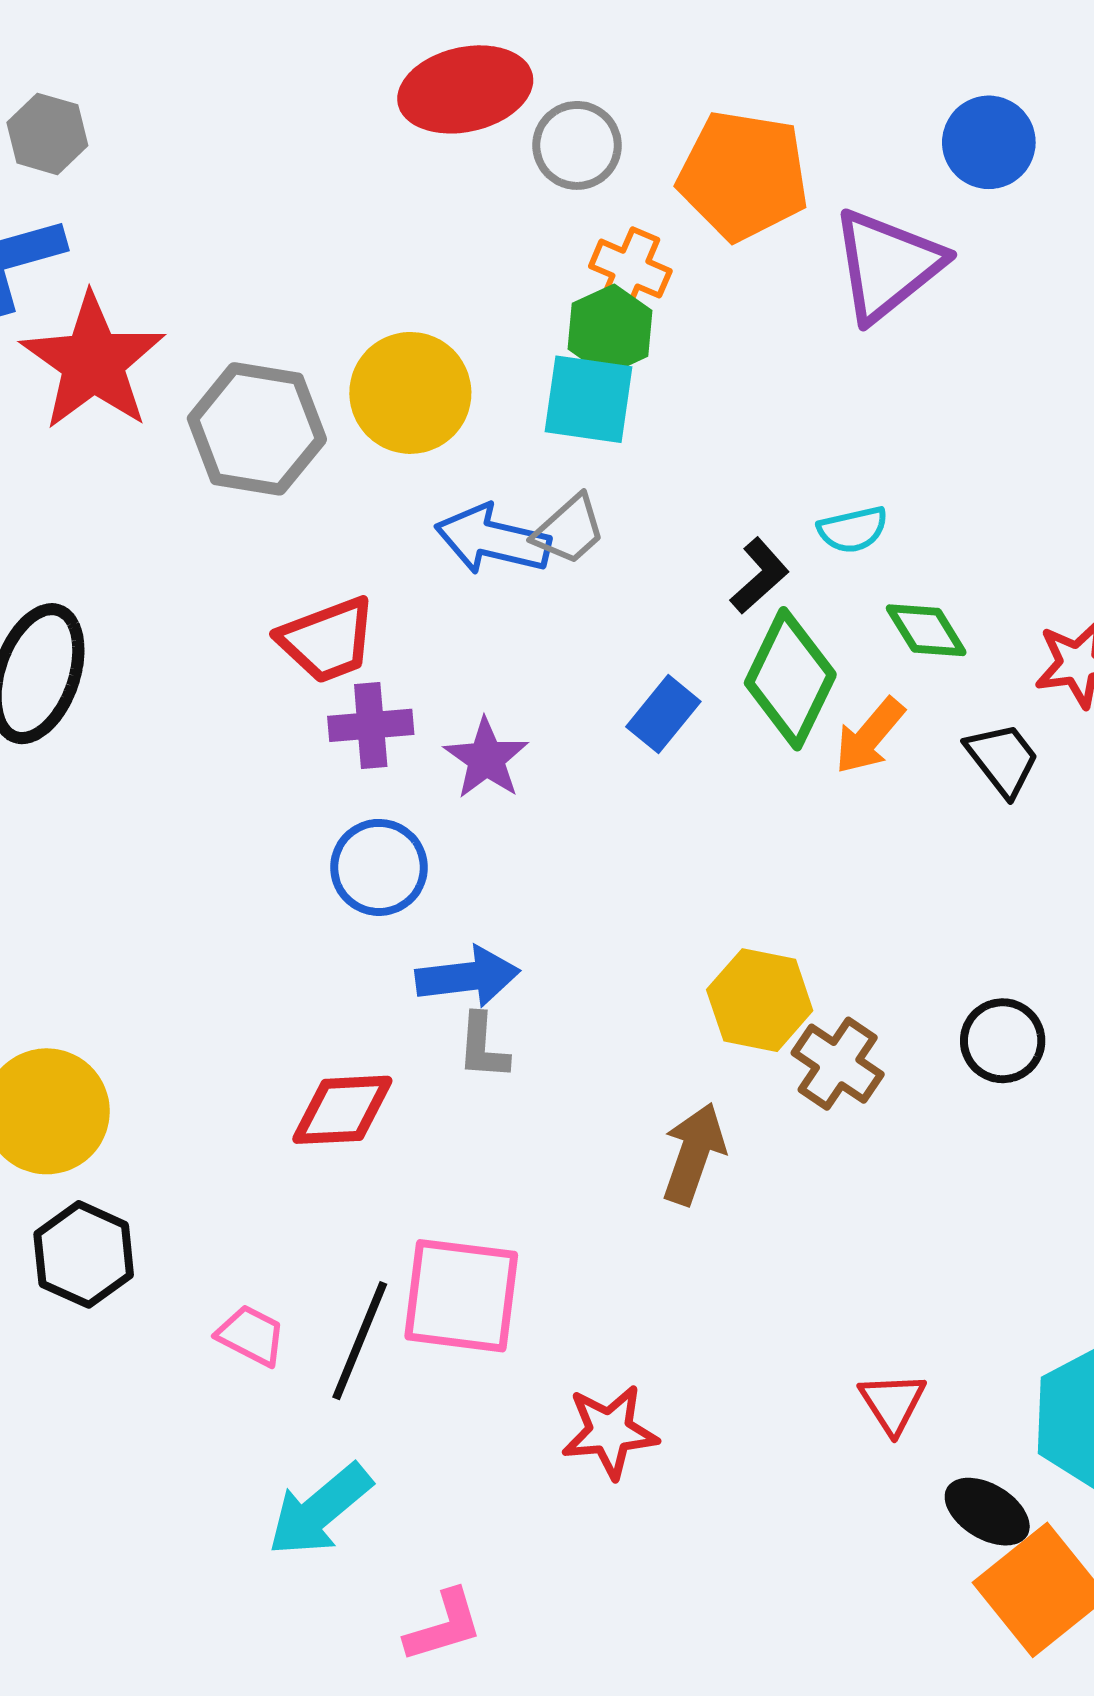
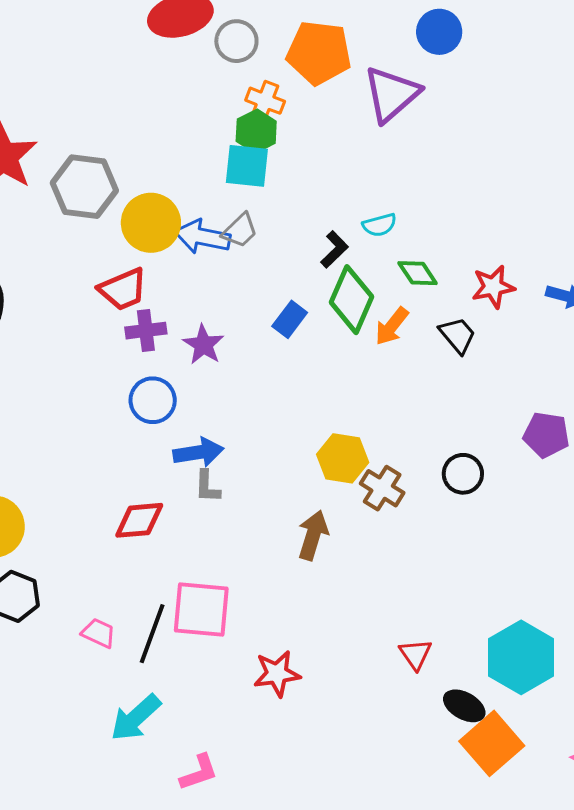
yellow circle: (410, 393) -> (151, 223), moved

